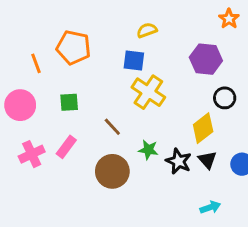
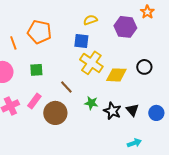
purple hexagon: (206, 59) -> (125, 27), moved
yellow diamond: (203, 128) -> (116, 75), moved, turned 40
brown circle: (112, 171) -> (55, 113), moved

